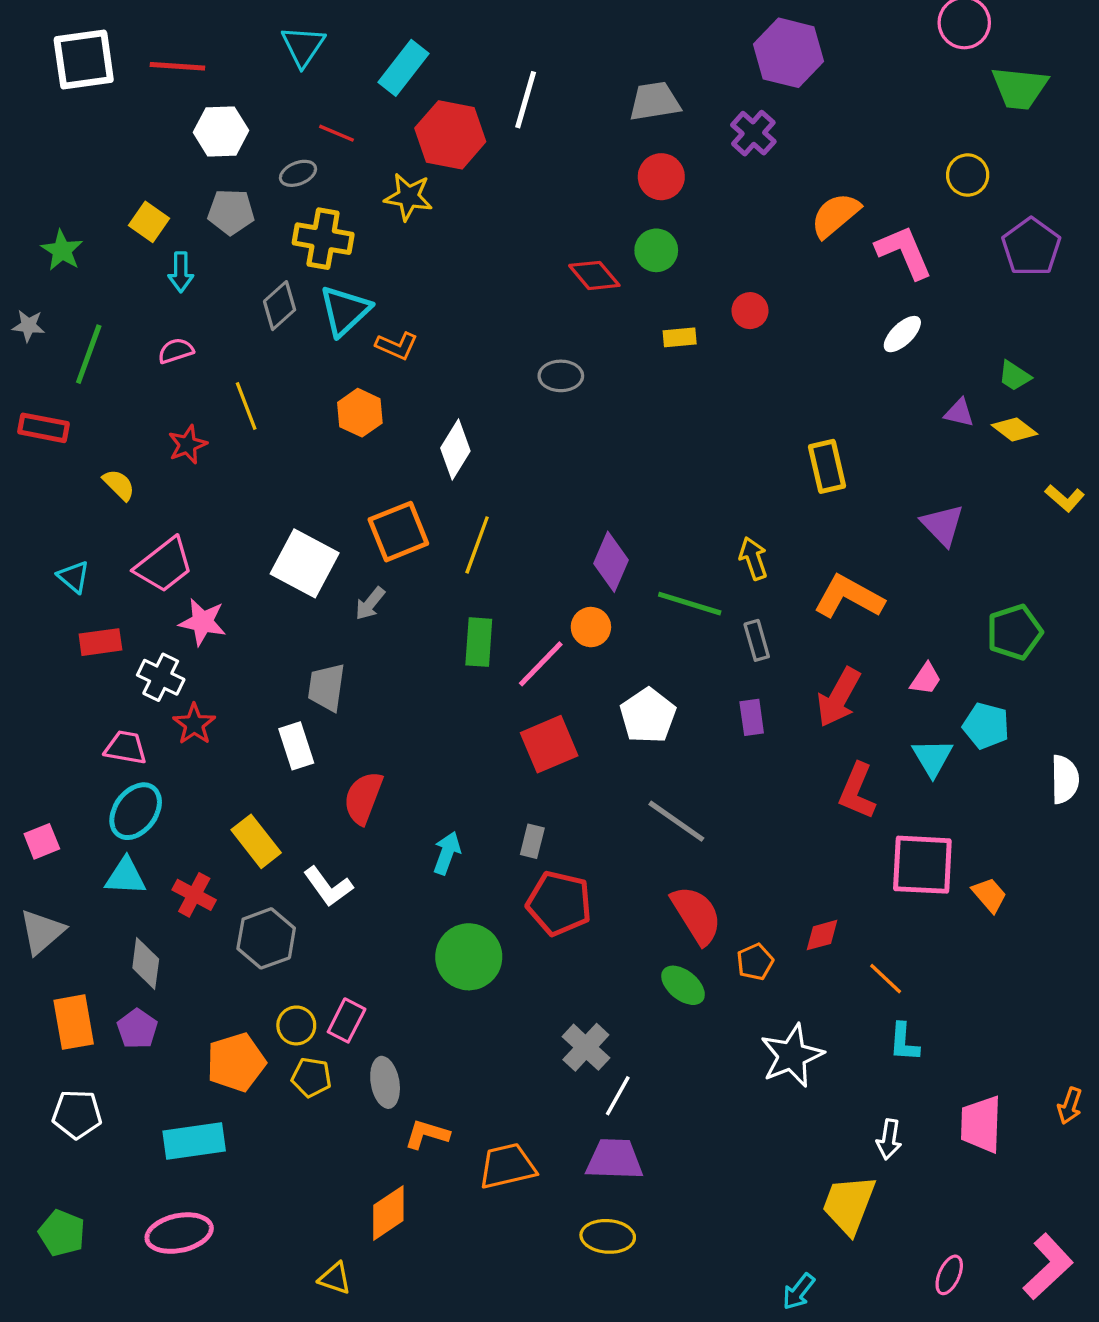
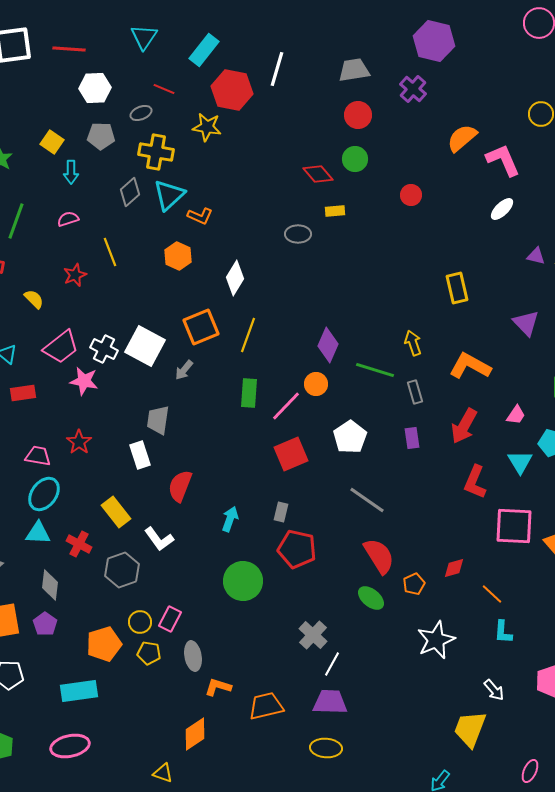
yellow rectangle: (680, 337) -> (335, 211), moved
white cross: (161, 677) -> (104, 349), moved
white arrow: (889, 1139) -> (494, 690), turned -50

